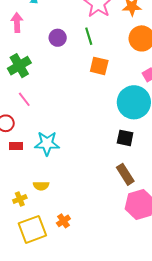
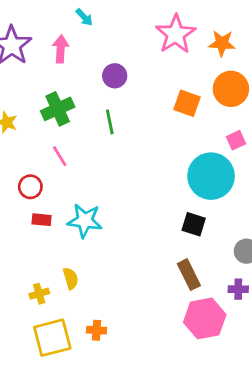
green line: (89, 36) -> (110, 122), moved
orange square: (99, 66) -> (187, 103), moved
yellow semicircle: (41, 186) -> (71, 278), turned -112
orange cross: (63, 221) -> (97, 330), turned 32

